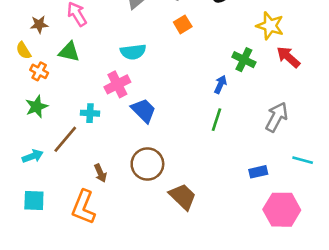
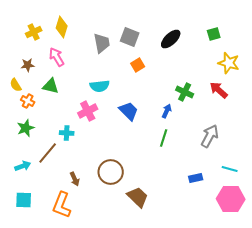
yellow star: (270, 26) -> (229, 63), moved
blue trapezoid: (143, 111) -> (129, 111), moved
pink hexagon: (282, 210) -> (231, 199), moved

